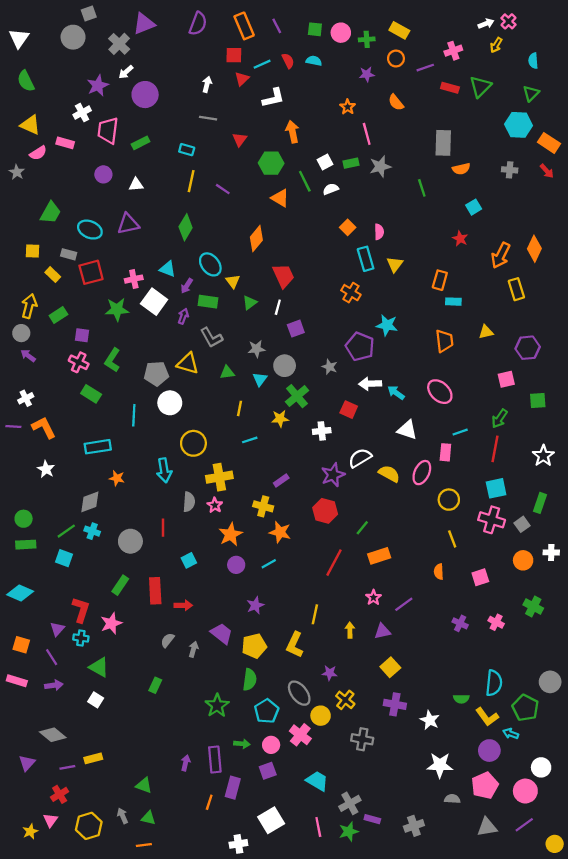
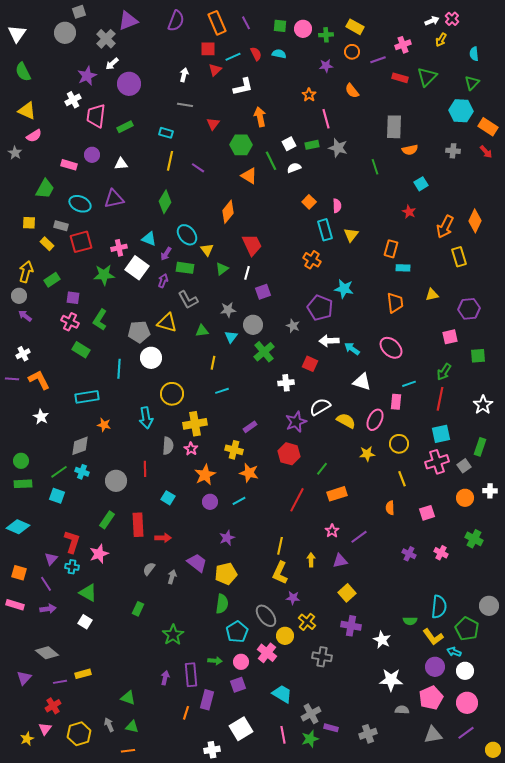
pink rectangle: (65, 143) -> (69, 165), moved
gray star: (380, 167) -> (338, 148), turned 30
yellow star: (280, 419) -> (367, 454), moved
pink cross: (492, 520) -> (437, 462), turned -35
cyan square: (189, 560) -> (168, 498), turned -32
yellow L-shape: (295, 645) -> (280, 573), moved
green star: (217, 706) -> (173, 635), moved
white circle: (541, 767) -> (465, 671), moved

